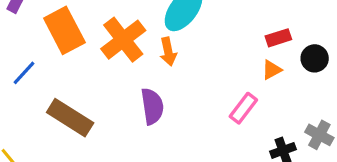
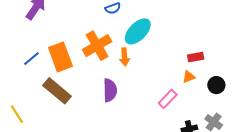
orange rectangle: (64, 30) -> (60, 57), moved
black circle: (315, 58) -> (216, 85), moved

